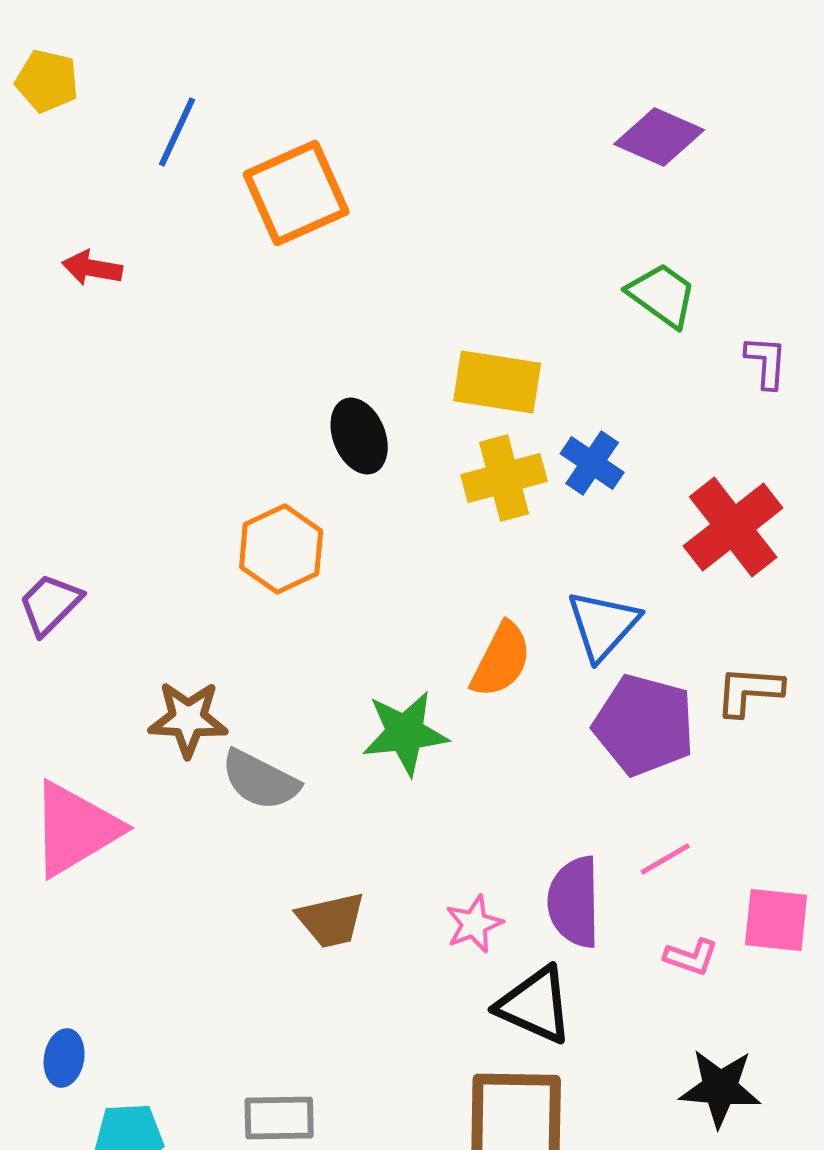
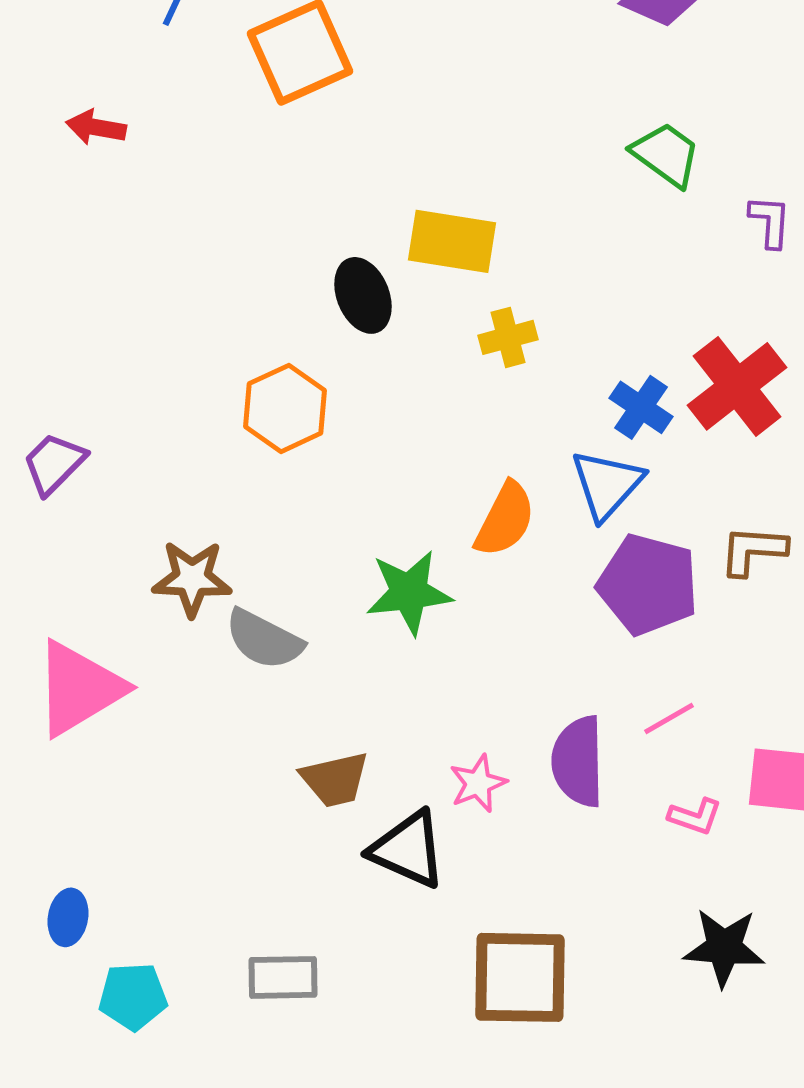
yellow rectangle: (497, 382) -> (452, 241), moved
blue cross: (592, 463) -> (641, 407), moved
yellow cross: (504, 478) -> (508, 337), size x0.7
black triangle: (535, 1005) -> (408, 849), moved

